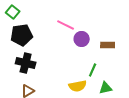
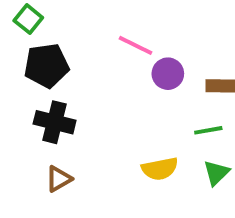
green line: (93, 70) -> (208, 130), moved, turned 56
green triangle: (106, 88) -> (216, 173), turned -32

